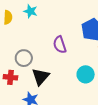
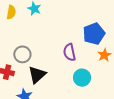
purple semicircle: (60, 45) -> (69, 52), moved

